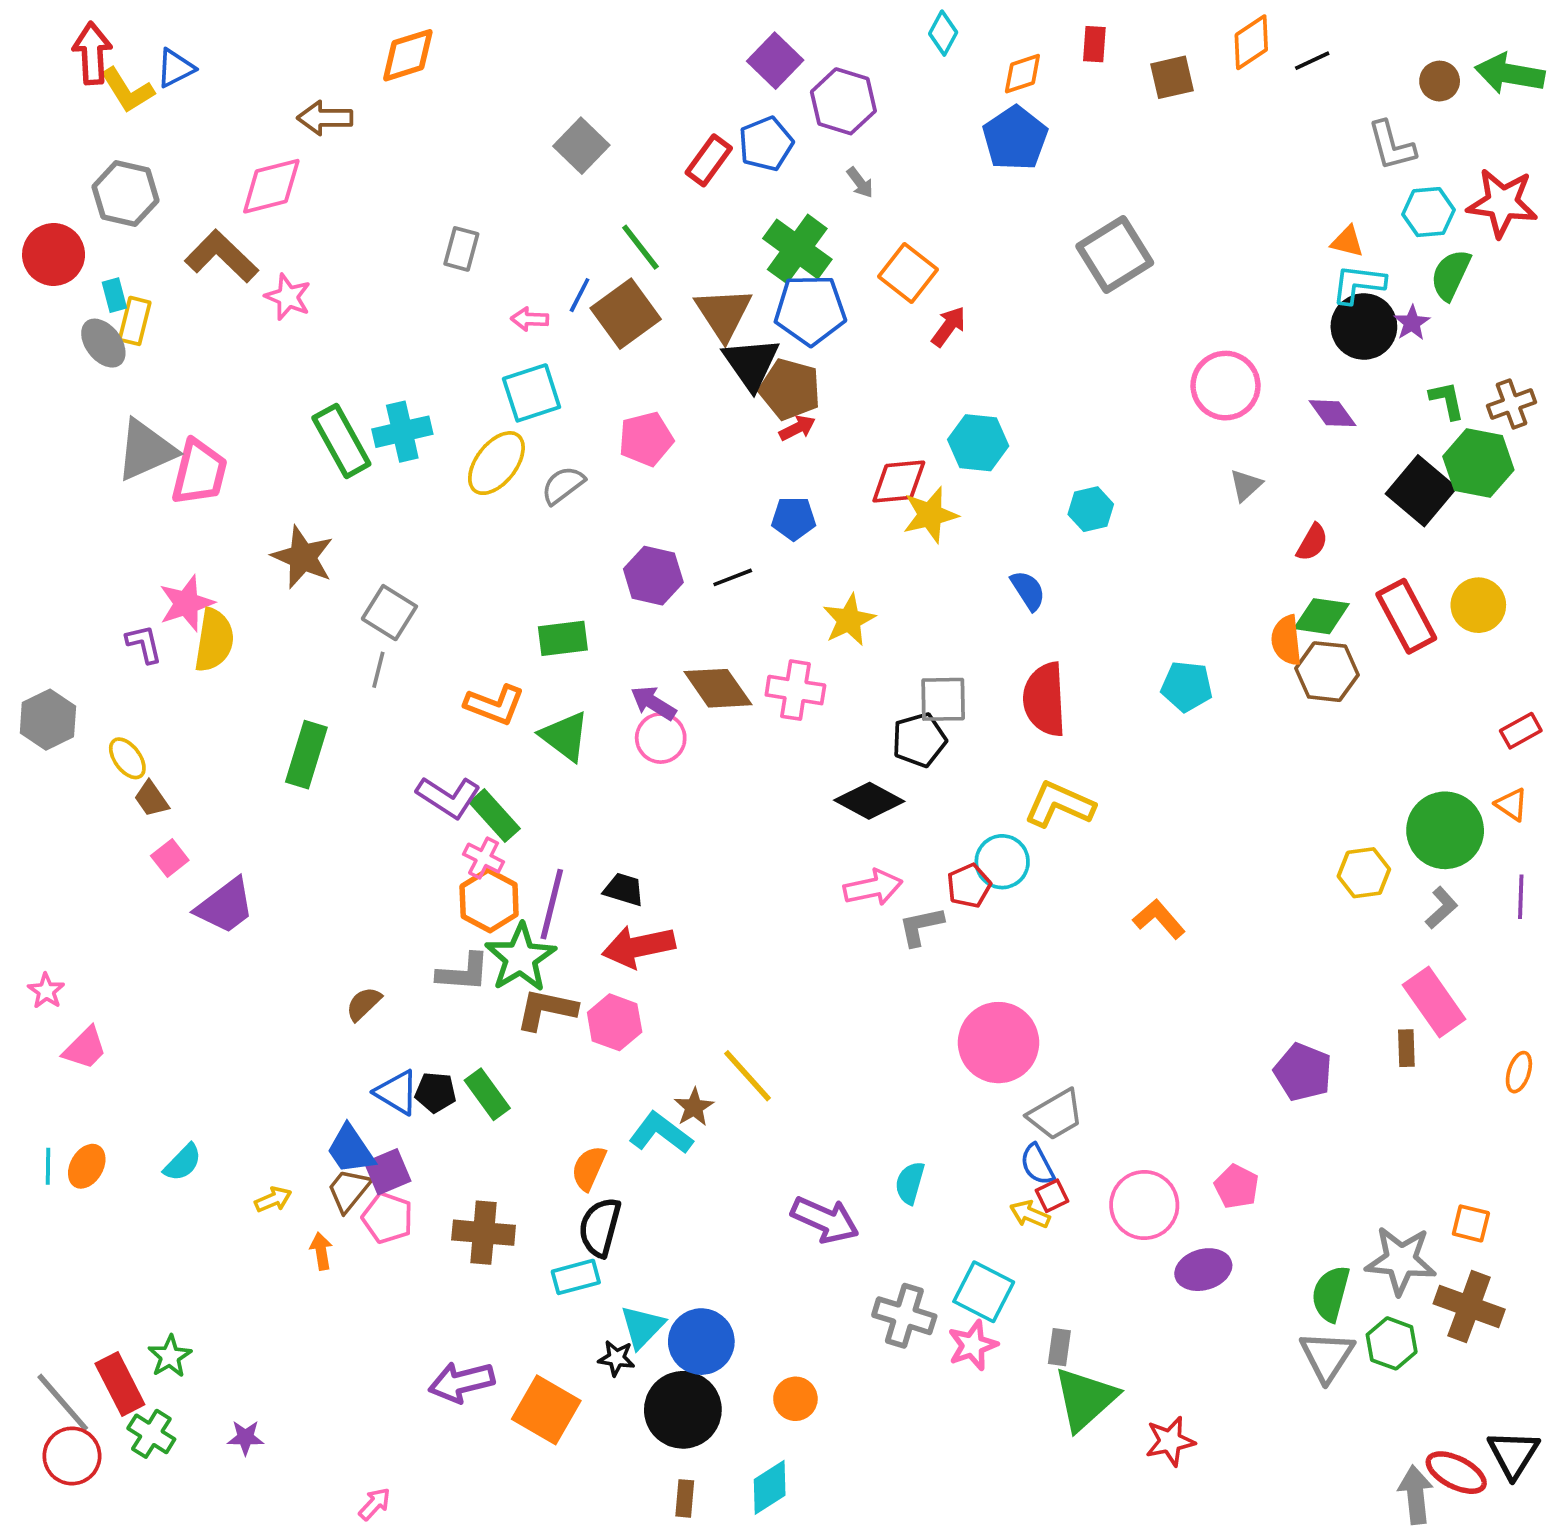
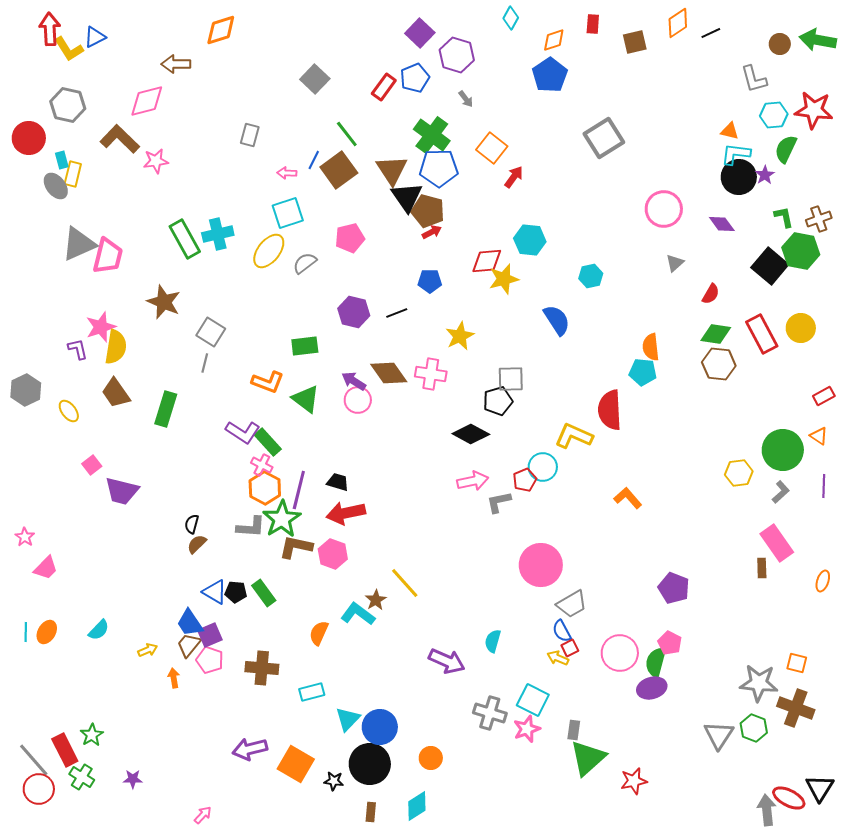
pink star: (288, 297) -> (156, 161), turned -30
blue semicircle: (1028, 590) -> (557, 320), size x1.4
orange semicircle: (1286, 640) -> (651, 347), moved
red semicircle: (1045, 699) -> (610, 410), moved
brown trapezoid: (151, 799) -> (116, 393), moved, size x1.5
purple trapezoid: (225, 906) -> (122, 491), turned 51
purple pentagon: (1303, 1072) -> (674, 588), moved
black semicircle: (600, 1227) -> (192, 524), moved, size x0.6
green semicircle: (1331, 1294) -> (656, 662), moved
black star: (616, 1358) -> (334, 781), moved

